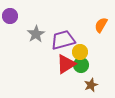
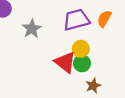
purple trapezoid: (63, 40) -> (76, 20), moved
red triangle: (66, 64) -> (65, 62), turned -50

